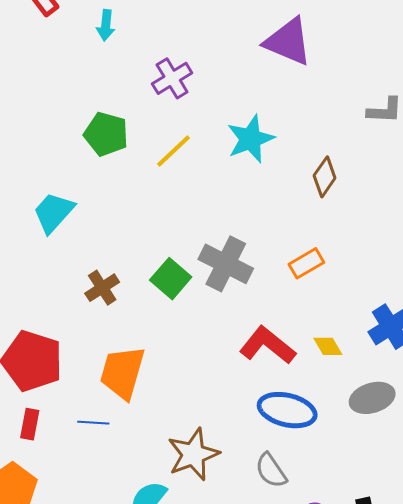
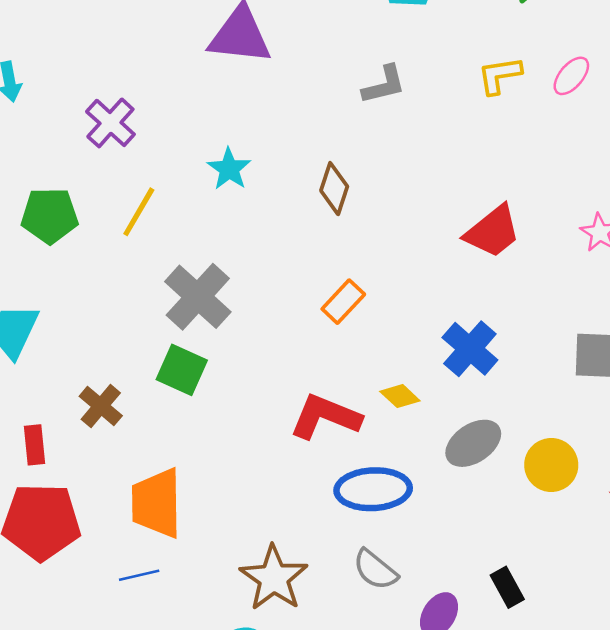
cyan star: (251, 139) -> (229, 169), size x0.7
gray cross: (226, 264) -> (198, 297), moved, turned 32
red rectangle: (30, 424) -> (34, 445), moved

